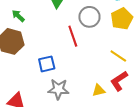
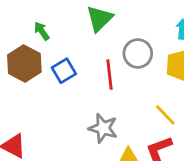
blue square: (47, 64) -> (64, 71), moved, turned -30
gray star: (58, 89) -> (103, 128), moved

